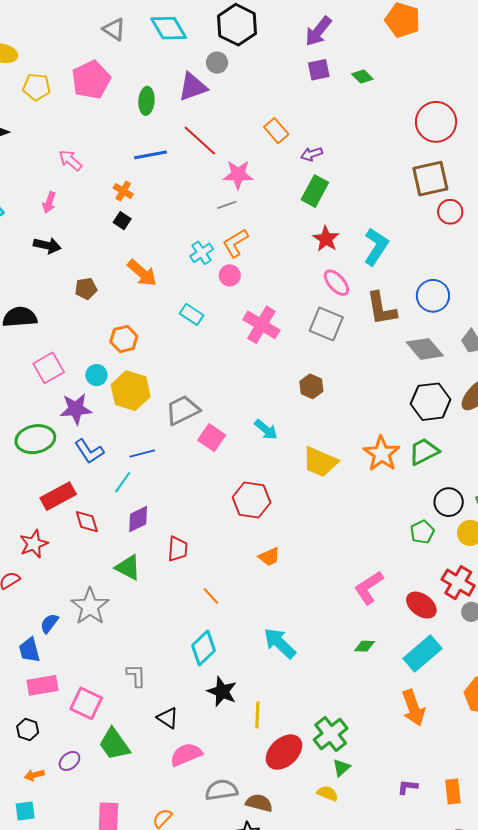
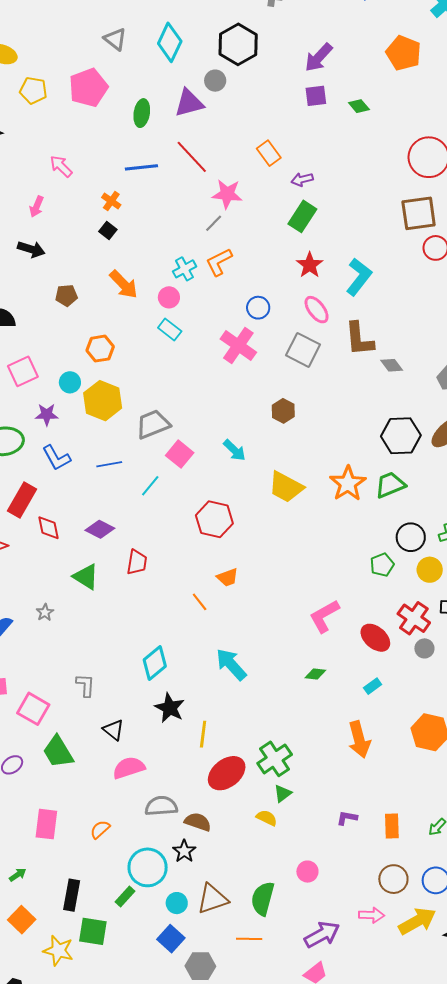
cyan diamond: (169, 28) -> (170, 42), turned 51
gray line: (227, 205) -> (214, 223), turned -30
pink circle: (230, 275) -> (169, 297), moved
blue circle: (433, 296) -> (258, 308), moved, size x0.7
gray diamond: (425, 349) -> (392, 365), moved, size x0.6
purple star: (76, 409) -> (47, 415), size x0.7
cyan line: (123, 482) -> (150, 486), moved
red rectangle: (58, 496) -> (22, 500), turned -36
purple diamond: (138, 519) -> (100, 529), turned 48
orange line: (211, 596) -> (200, 602), moved
gray star: (90, 606) -> (45, 612), size x0.5
cyan rectangle: (422, 654) -> (373, 686), size x0.5

